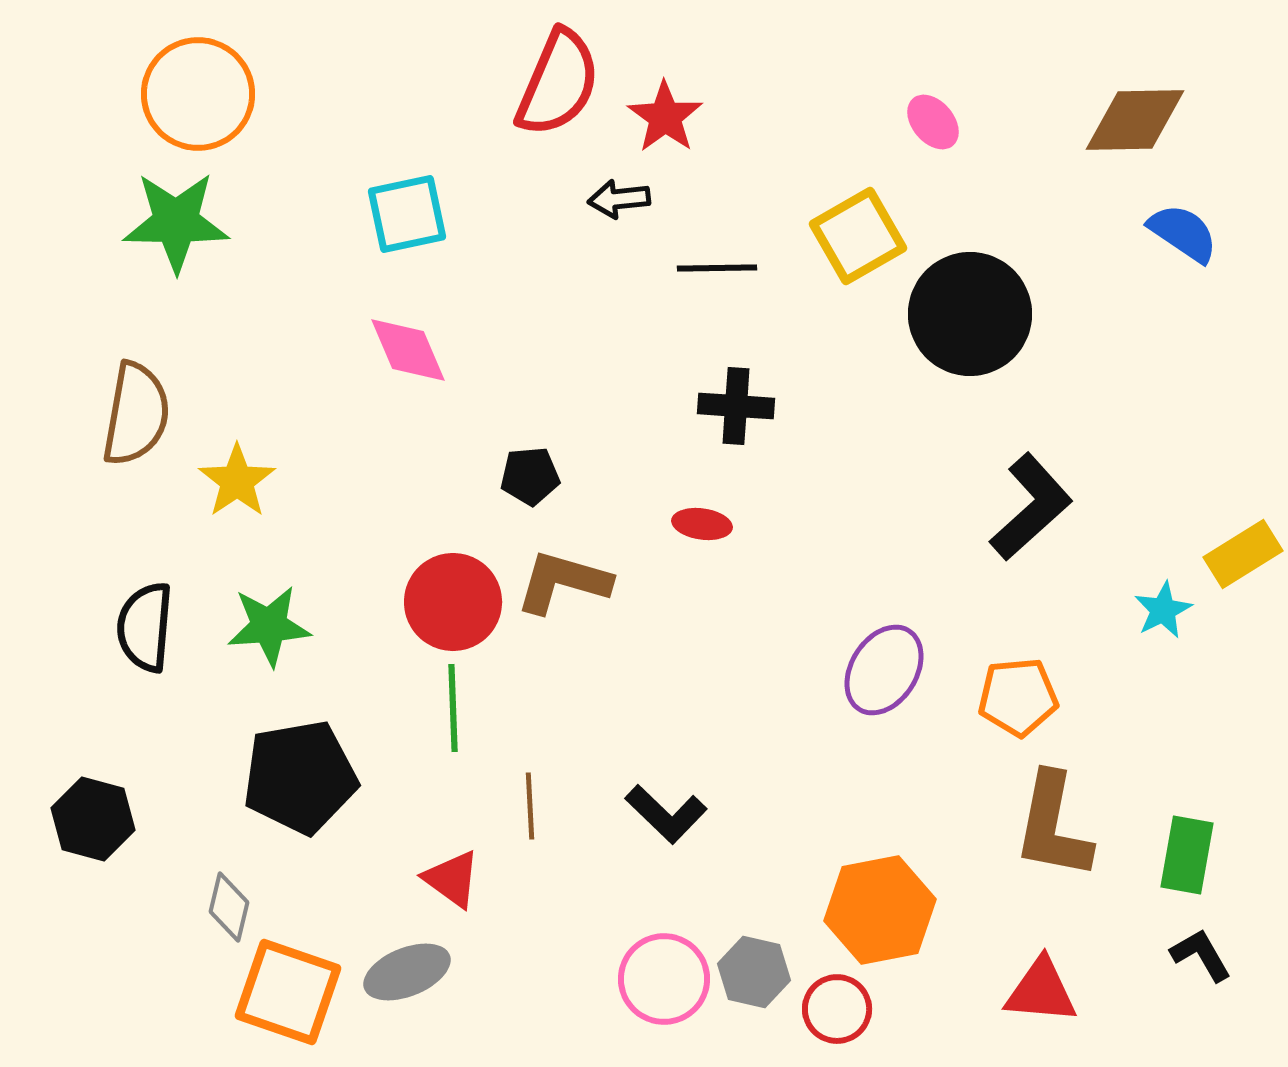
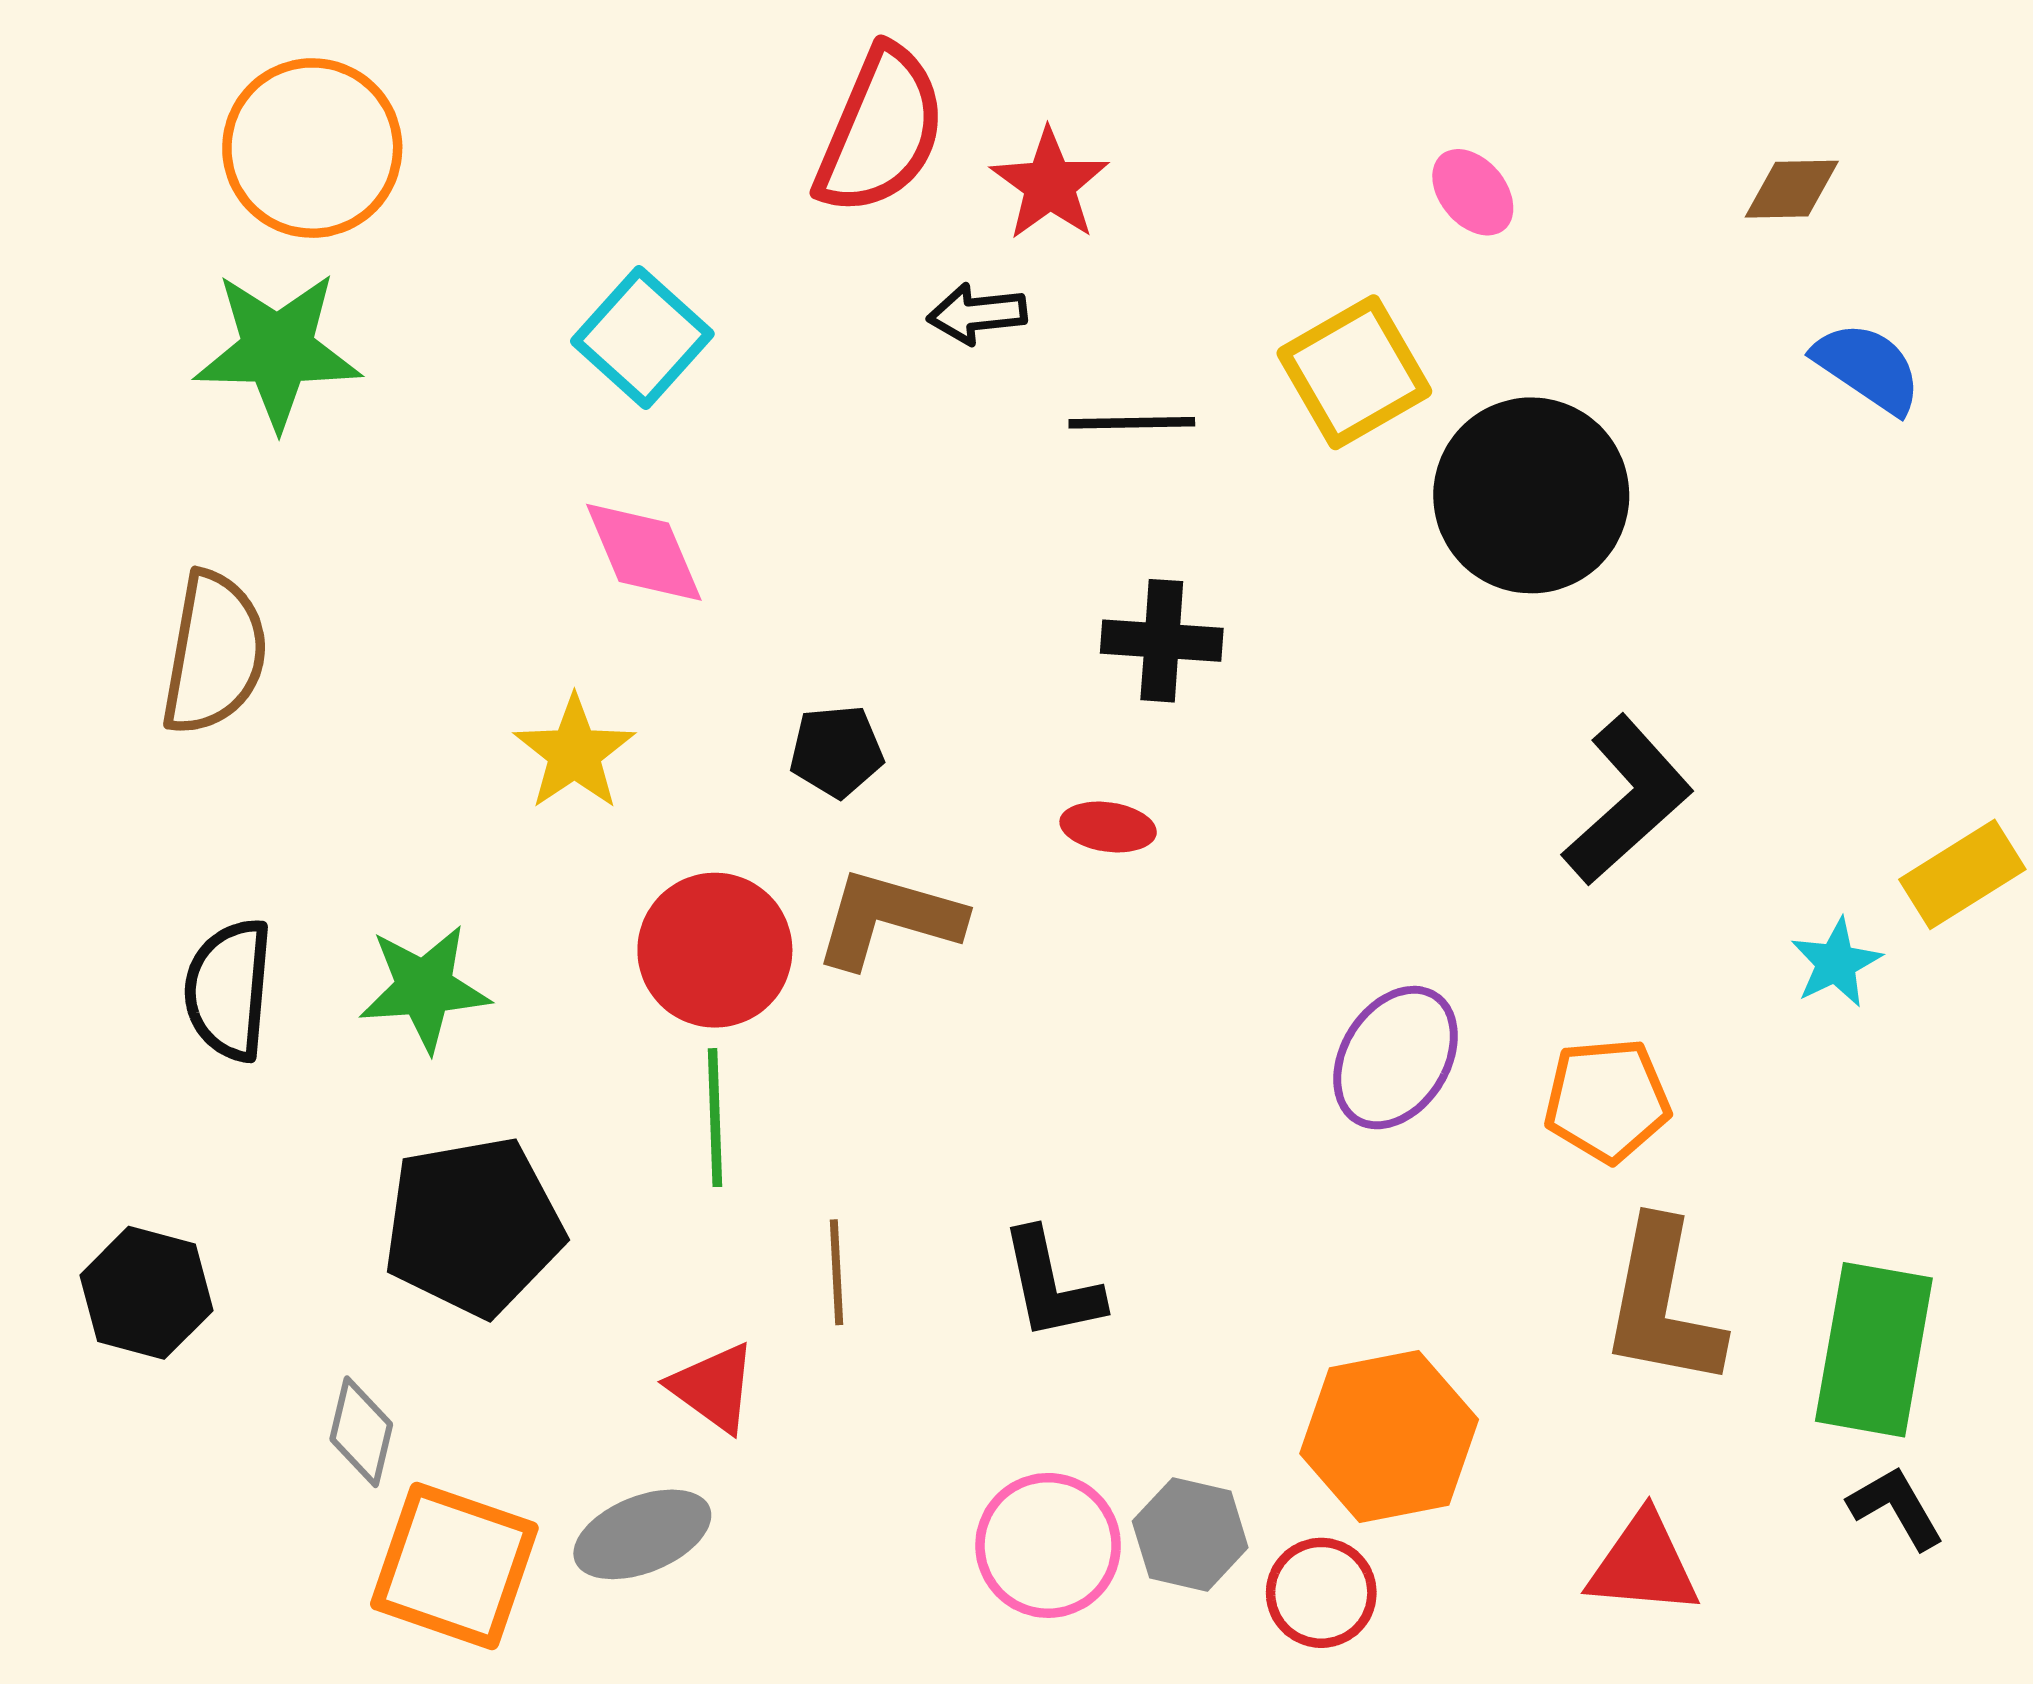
brown diamond: (1135, 120) -> (1792, 189), size x0.6
cyan square: (407, 214) -> (642, 338), turned -36
yellow star: (237, 481) -> (574, 753), moved
black L-shape: (666, 814) -> (1051, 1285), turned 34
green rectangle: (1187, 855) -> (1874, 1350), size x1.4

